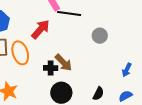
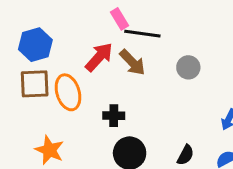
brown arrow: (64, 63) -> (132, 62), moved

